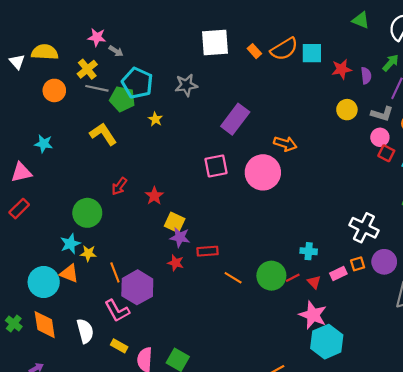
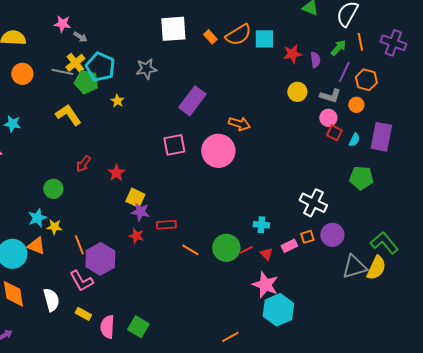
yellow cross: (87, 69) -> (75, 63), moved
green circle: (87, 213) -> (53, 189), size x0.7

